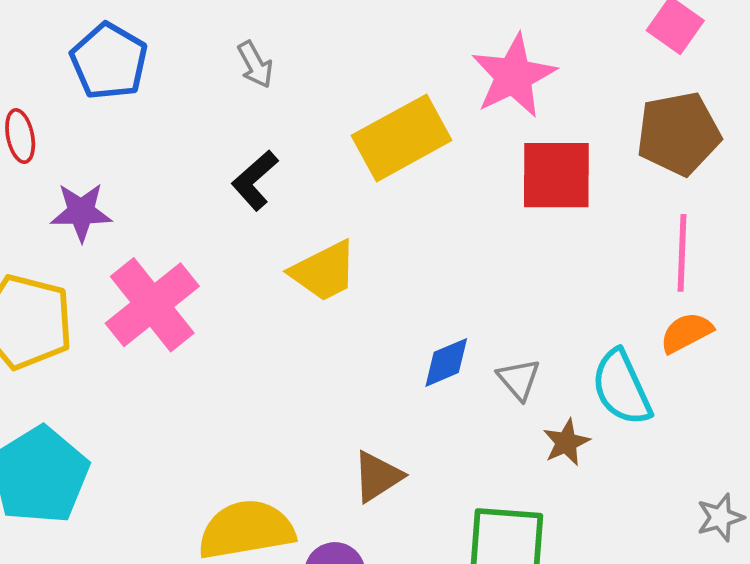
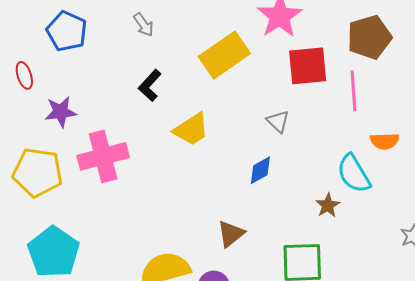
pink line: (682, 253) -> (353, 91), moved
pink cross: (152, 305) -> (103, 156), turned 30
orange semicircle: (686, 333) -> (385, 141), turned -148
gray triangle: (519, 379) -> (278, 121), moved

